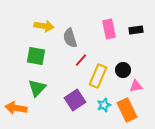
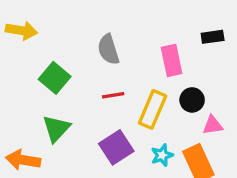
yellow arrow: (44, 26) -> (22, 30), moved
pink rectangle: (109, 29) -> (172, 60), moved
green square: (36, 56) -> (55, 78), turned 30
red line: (81, 60) -> (113, 95), moved, turned 40

